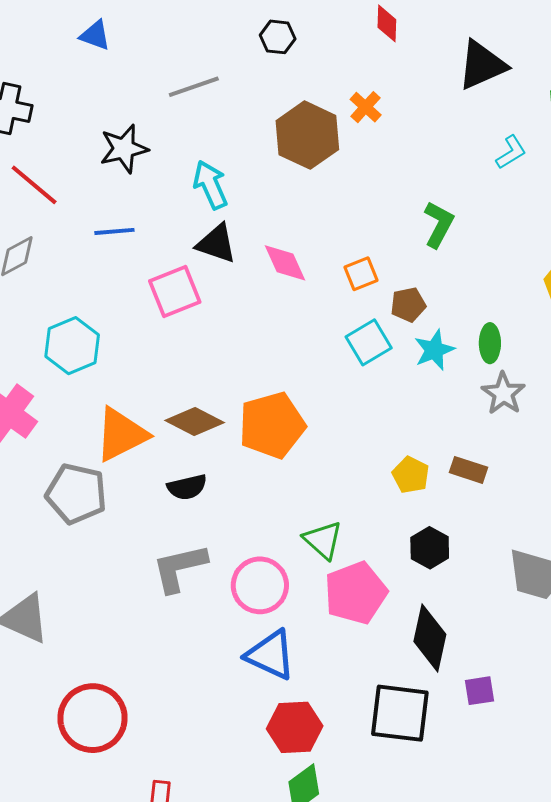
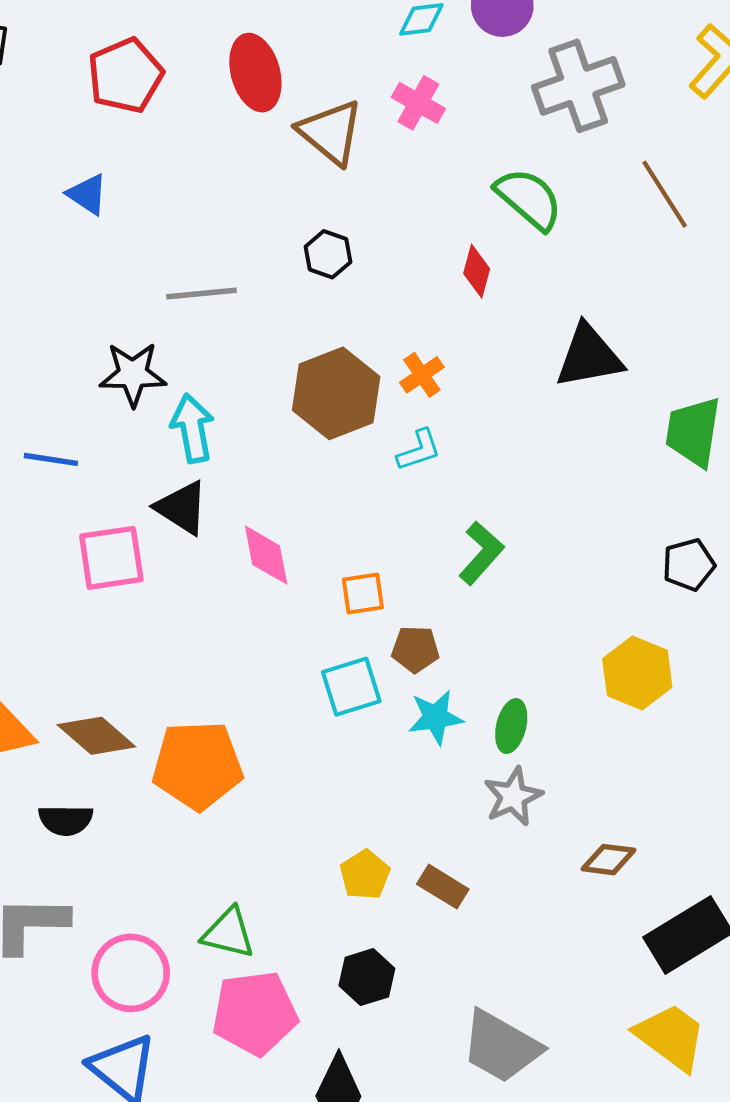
black star: (124, 149) -> (133, 374), moved
cyan L-shape: (511, 152) -> (419, 450), moved
green triangle: (323, 540) -> (228, 933), turned -42

